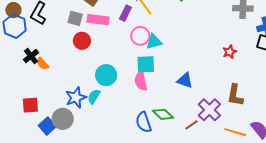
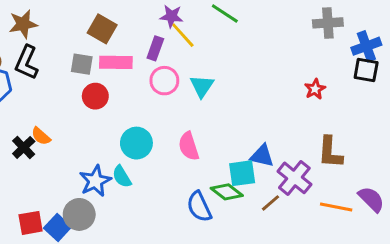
pink circle: (140, 36) -> (164, 81), moved
cyan triangle: (154, 42) -> (202, 86), turned -36
black cross: (31, 56) -> (24, 147), moved
cyan square: (146, 64) -> (242, 173), moved
blue triangle: (185, 80) -> (262, 156), moved
cyan semicircle: (94, 97) -> (122, 177), turned -56
red square: (30, 105) -> (31, 223), moved

